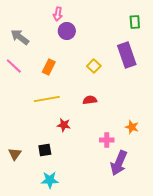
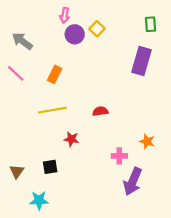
purple rectangle: (127, 55) -> (142, 61), turned 35
yellow square: (94, 66) -> (97, 29), moved
cyan star: (50, 180) -> (39, 200), moved

